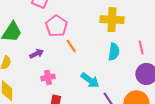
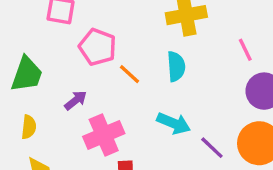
cyan semicircle: (114, 52) -> (176, 66), moved
pink cross: (48, 77) -> (104, 135), size x1.6

